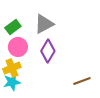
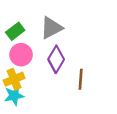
brown line: (82, 81) -> (81, 79), moved, turned -66

